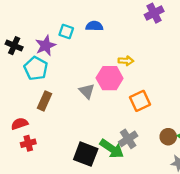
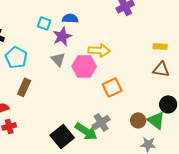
purple star: (46, 46) -> (62, 36), moved
yellow arrow: (126, 61) -> (99, 50), size x1.5
gray triangle: (87, 91) -> (58, 59), moved
black square: (86, 154) -> (62, 136), turned 30

